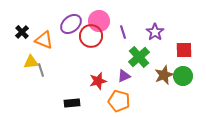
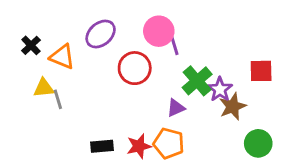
pink circle: (99, 21) -> (159, 31), moved
purple star: (155, 32) -> (220, 89), moved
red circle: (91, 36) -> (135, 68), moved
green circle: (183, 76) -> (258, 143), moved
red star: (98, 81) -> (139, 146), moved

